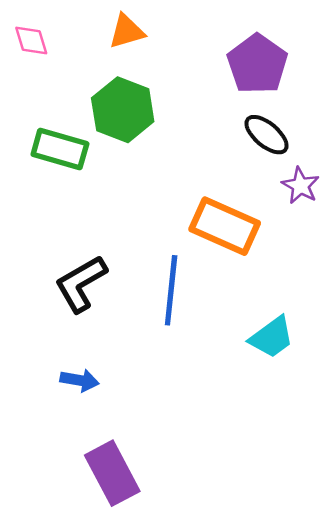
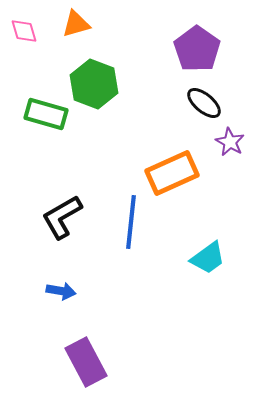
orange triangle: (127, 31) -> (76, 24), moved
orange rectangle: (225, 226) -> (172, 173), turned -48

